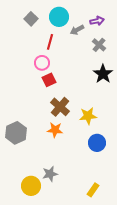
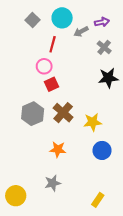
black star: (103, 74) -> (108, 78), turned 30
orange star: (55, 130) -> (58, 149), moved
gray hexagon: (16, 133) -> (33, 114), moved
yellow circle: (31, 186) -> (16, 196), moved

